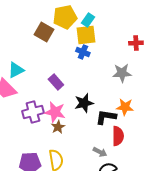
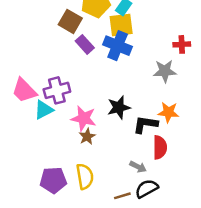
red cross: (136, 43) -> (182, 44), moved
blue cross: (83, 52) -> (118, 46), size x1.6
cyan triangle: (16, 70) -> (44, 110), moved
purple rectangle: (56, 82) -> (85, 44), moved
purple cross: (33, 112) -> (57, 90), moved

